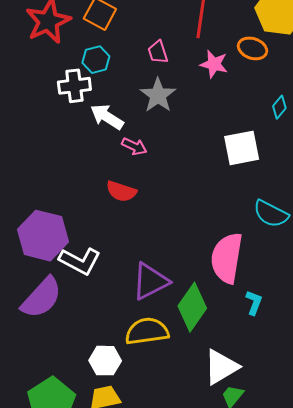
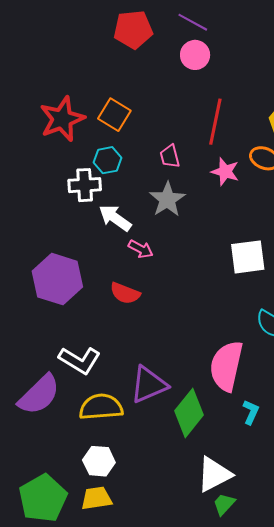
purple hexagon: (43, 236) -> (57, 279), moved
yellow semicircle: (147, 331) -> (101, 407), moved

